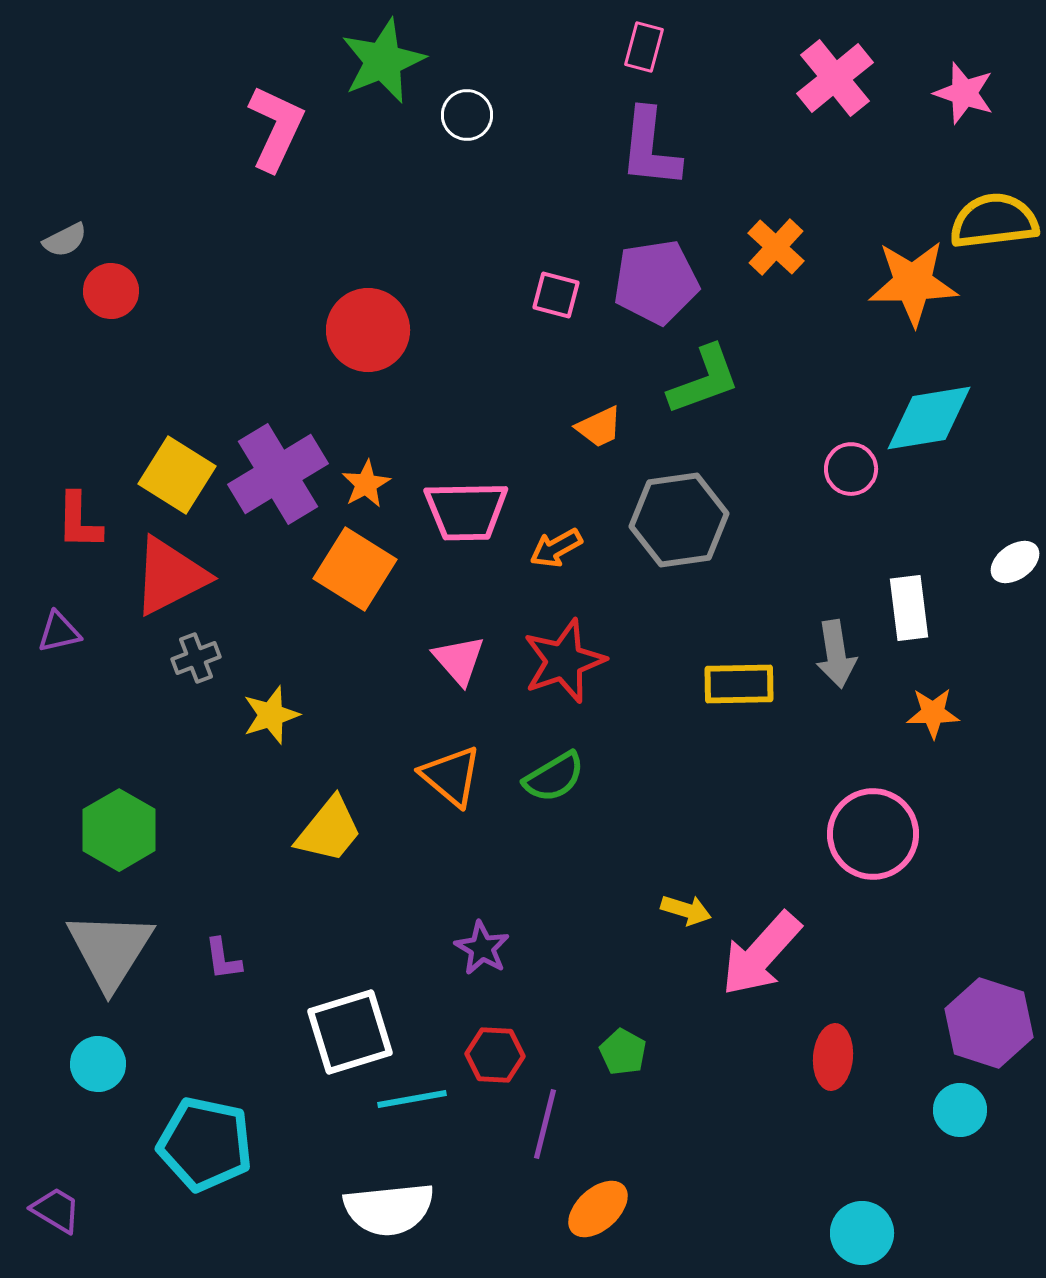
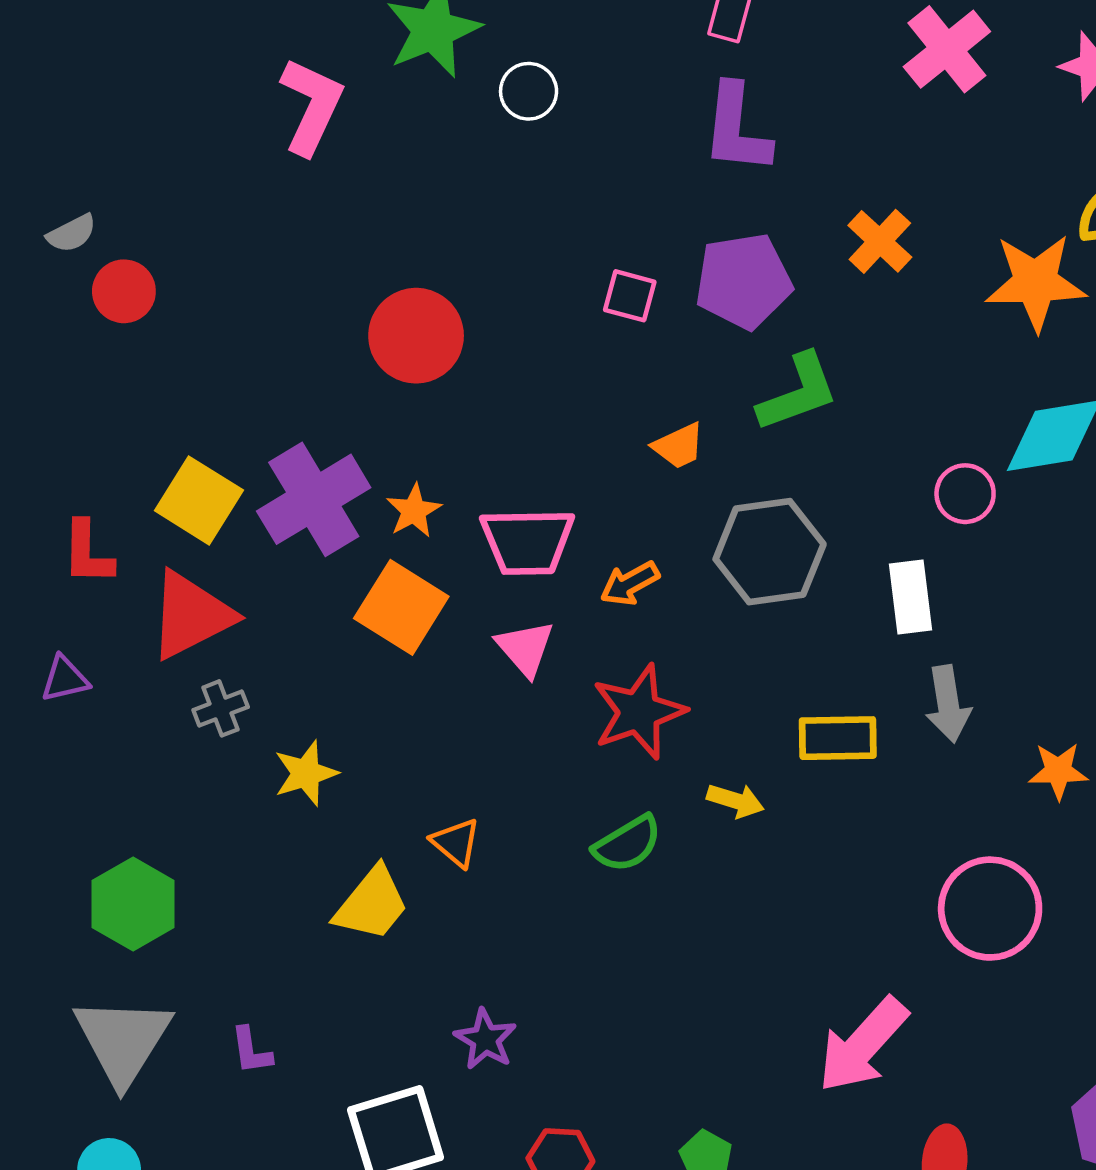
white rectangle: (909, 608) -> (911, 597), moved
pink triangle: (459, 660) -> (525, 648), moved
orange triangle: (451, 776) -> (456, 843), moved, size x0.7
yellow arrow: (686, 910) -> (735, 801), moved
purple star: (482, 948) -> (485, 1039), moved

